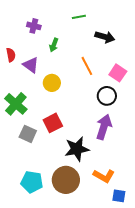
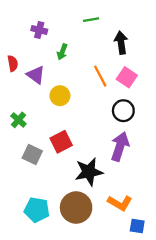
black arrow: (105, 37) -> (121, 43), turned -114
pink square: (118, 73) -> (127, 77), moved
green cross: (16, 104) -> (18, 120), size x0.6

